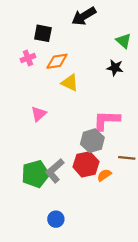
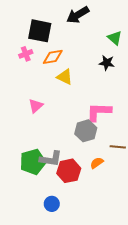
black square: (43, 33) -> (40, 31), size x1.4
red hexagon: (86, 164) -> (69, 171), moved
gray L-shape: (55, 171) -> (51, 159), turned -130

